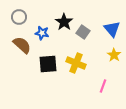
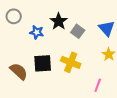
brown semicircle: (22, 45) -> (19, 71), moved

